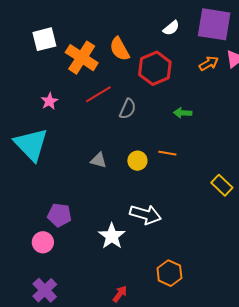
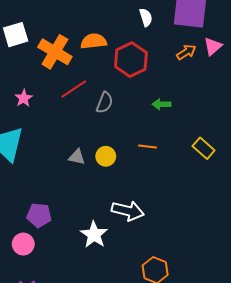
white semicircle: (171, 28) -> (146, 17), turned -66
orange semicircle: (120, 49) -> (94, 41), turned 115
yellow circle: (137, 161) -> (106, 156), moved
yellow rectangle: (222, 185) -> (204, 148), moved

